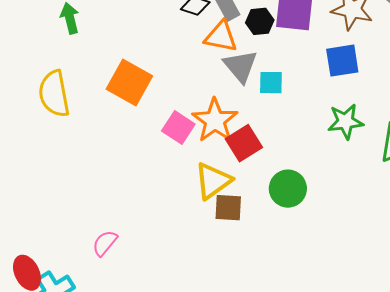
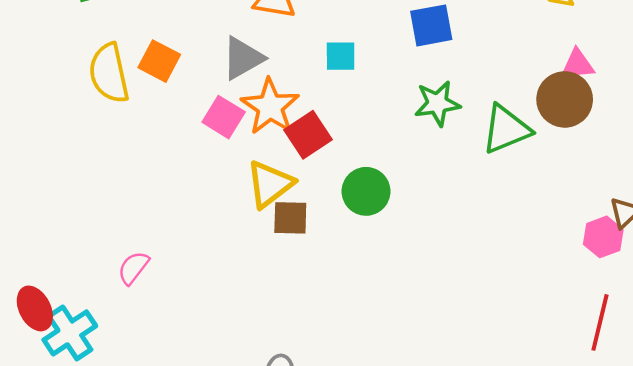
gray triangle: (240, 66) -> (243, 58), moved, turned 42
orange square: (129, 82) -> (159, 61), size x0.7
yellow semicircle: (54, 94) -> (109, 73), moved

